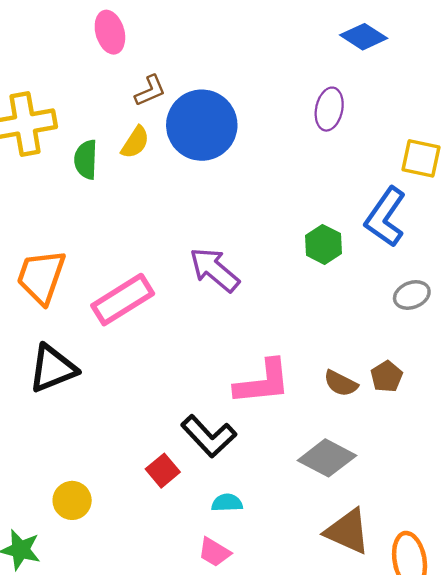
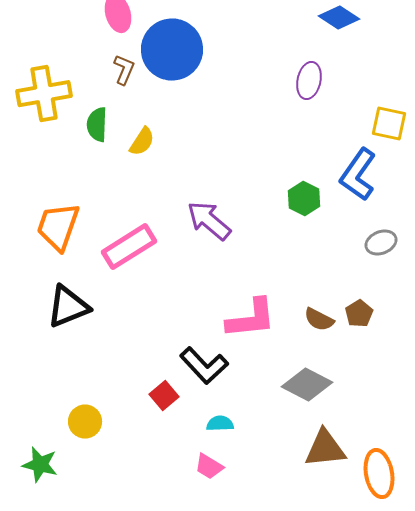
brown L-shape: (150, 91) -> (124, 70), moved, turned -44
blue circle: (202, 125) -> (172, 50), moved
yellow semicircle: (135, 142) -> (142, 142), moved
brown triangle: (348, 531) -> (325, 449), turned -30

